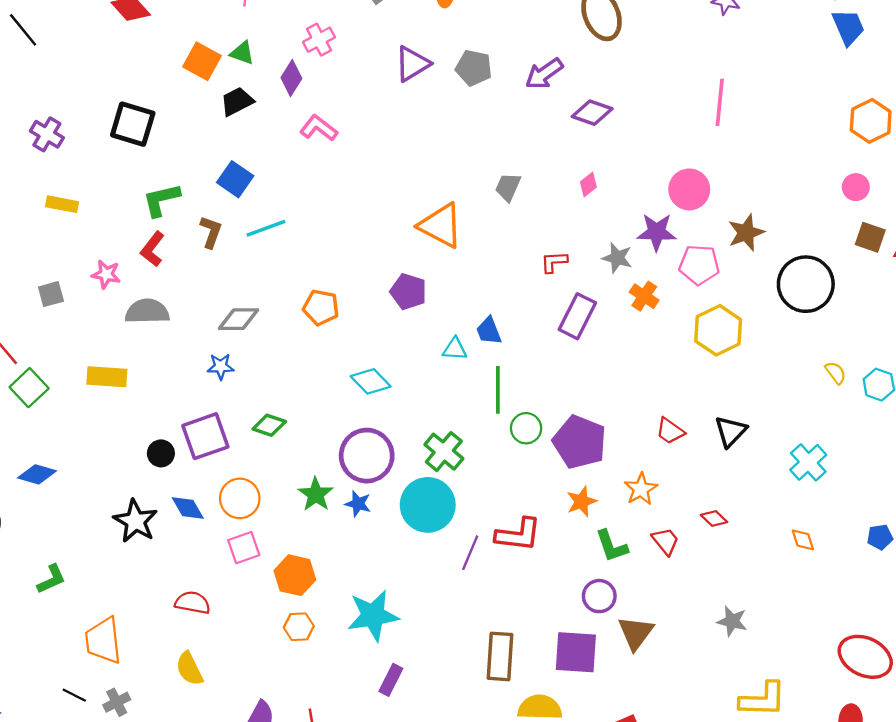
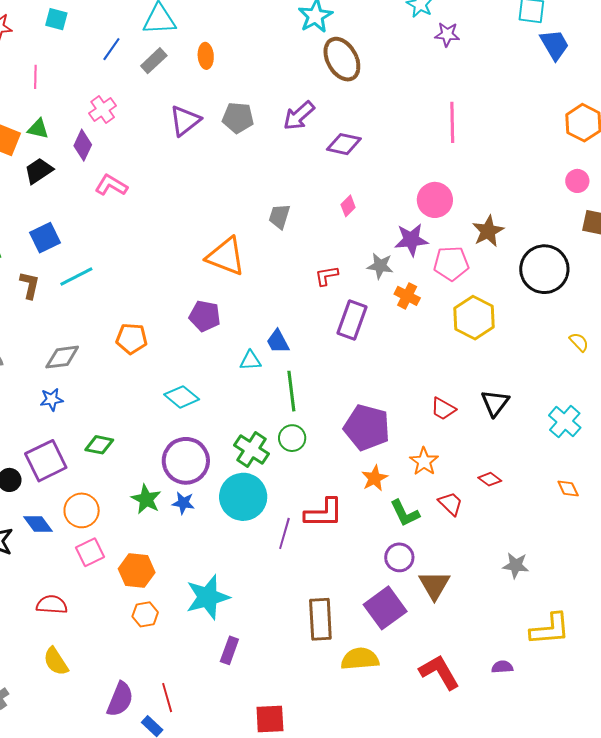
blue square: (235, 179) -> (45, 238), turned 36
green circle: (526, 428) -> (292, 438), moved
purple square: (576, 652) -> (385, 608), turned -33

